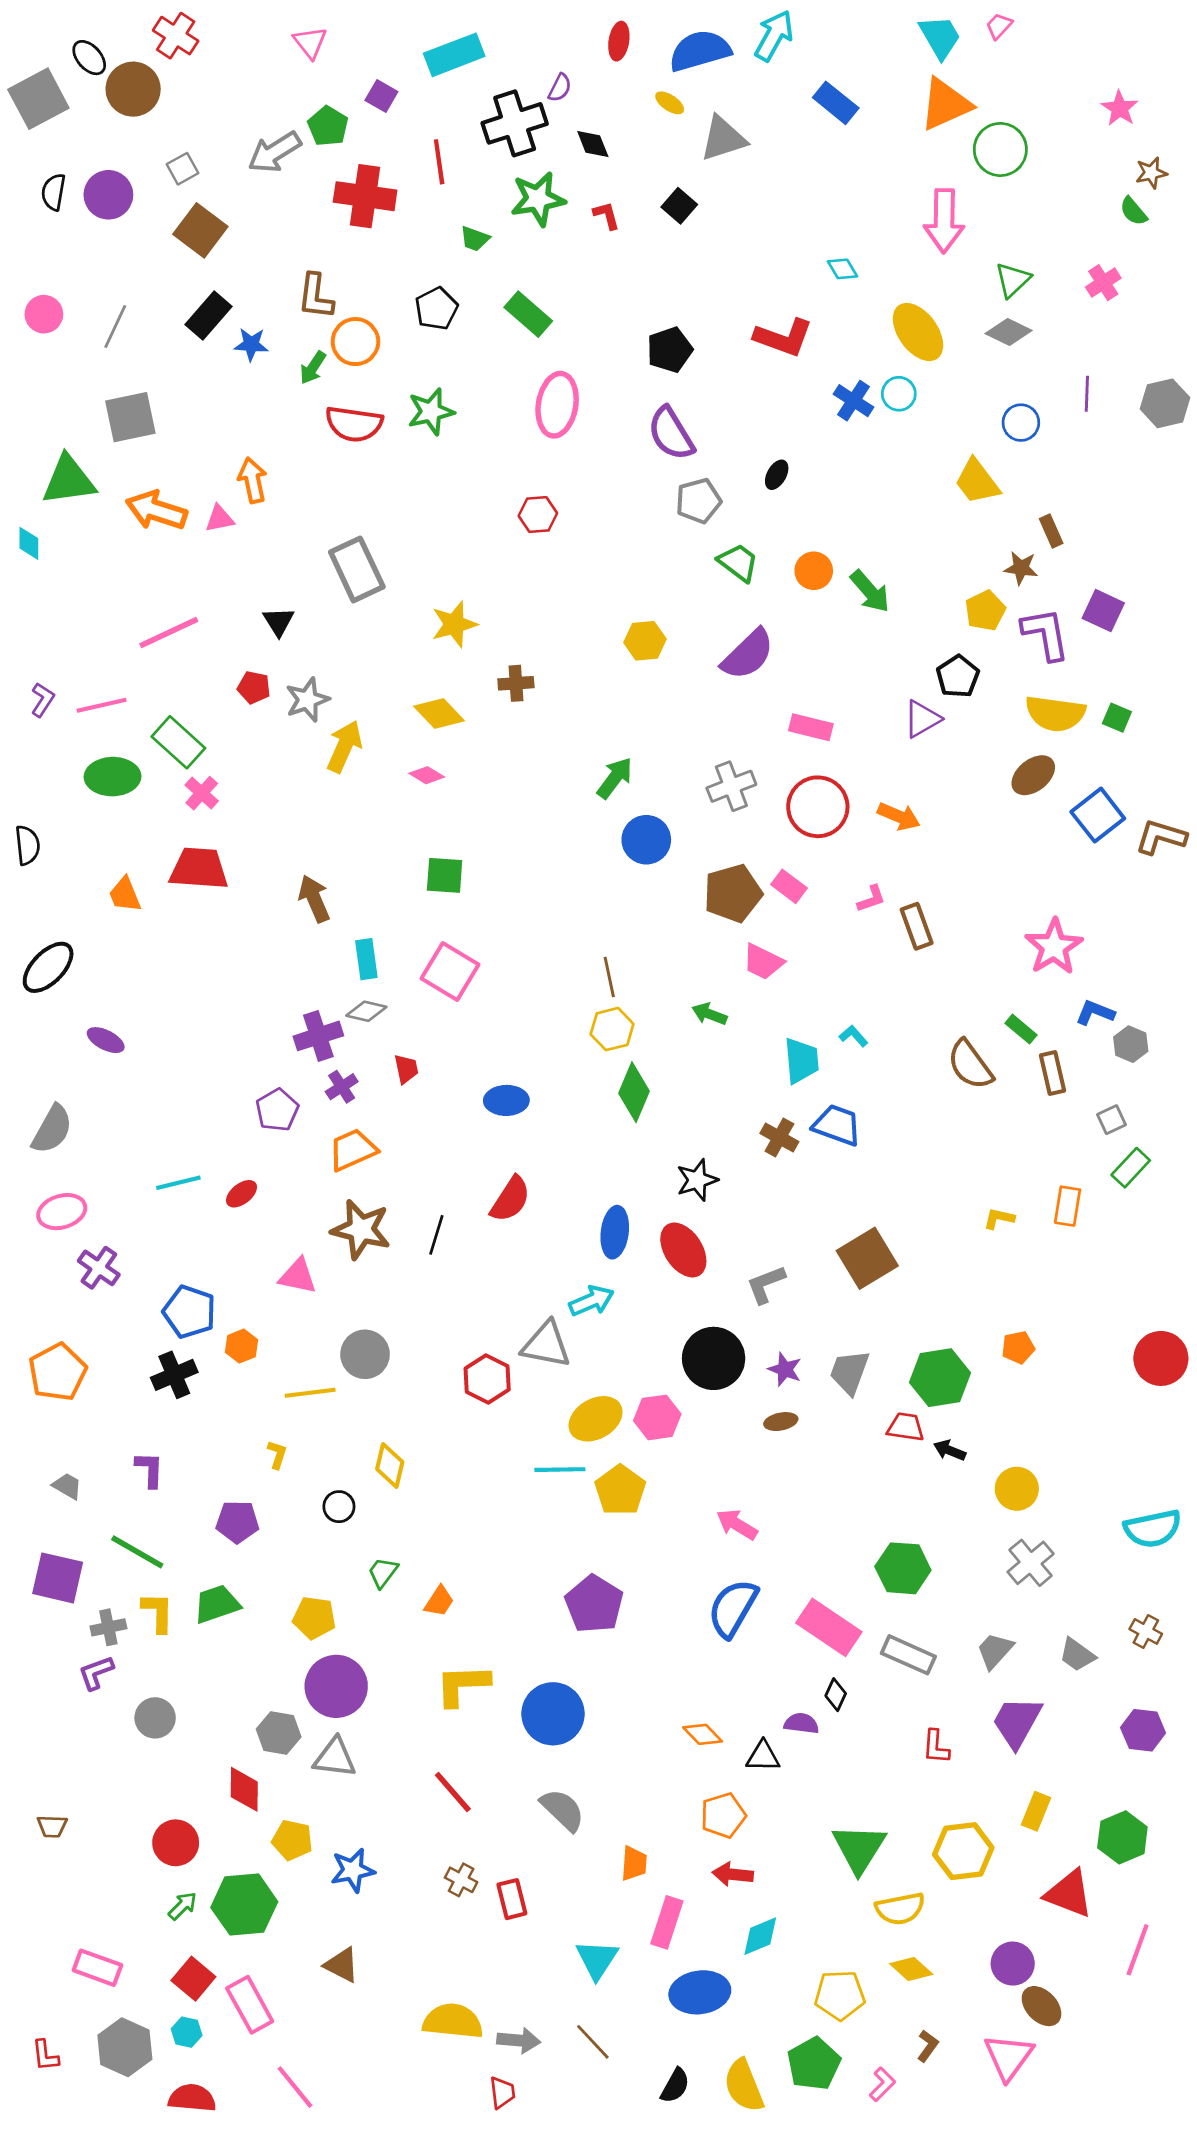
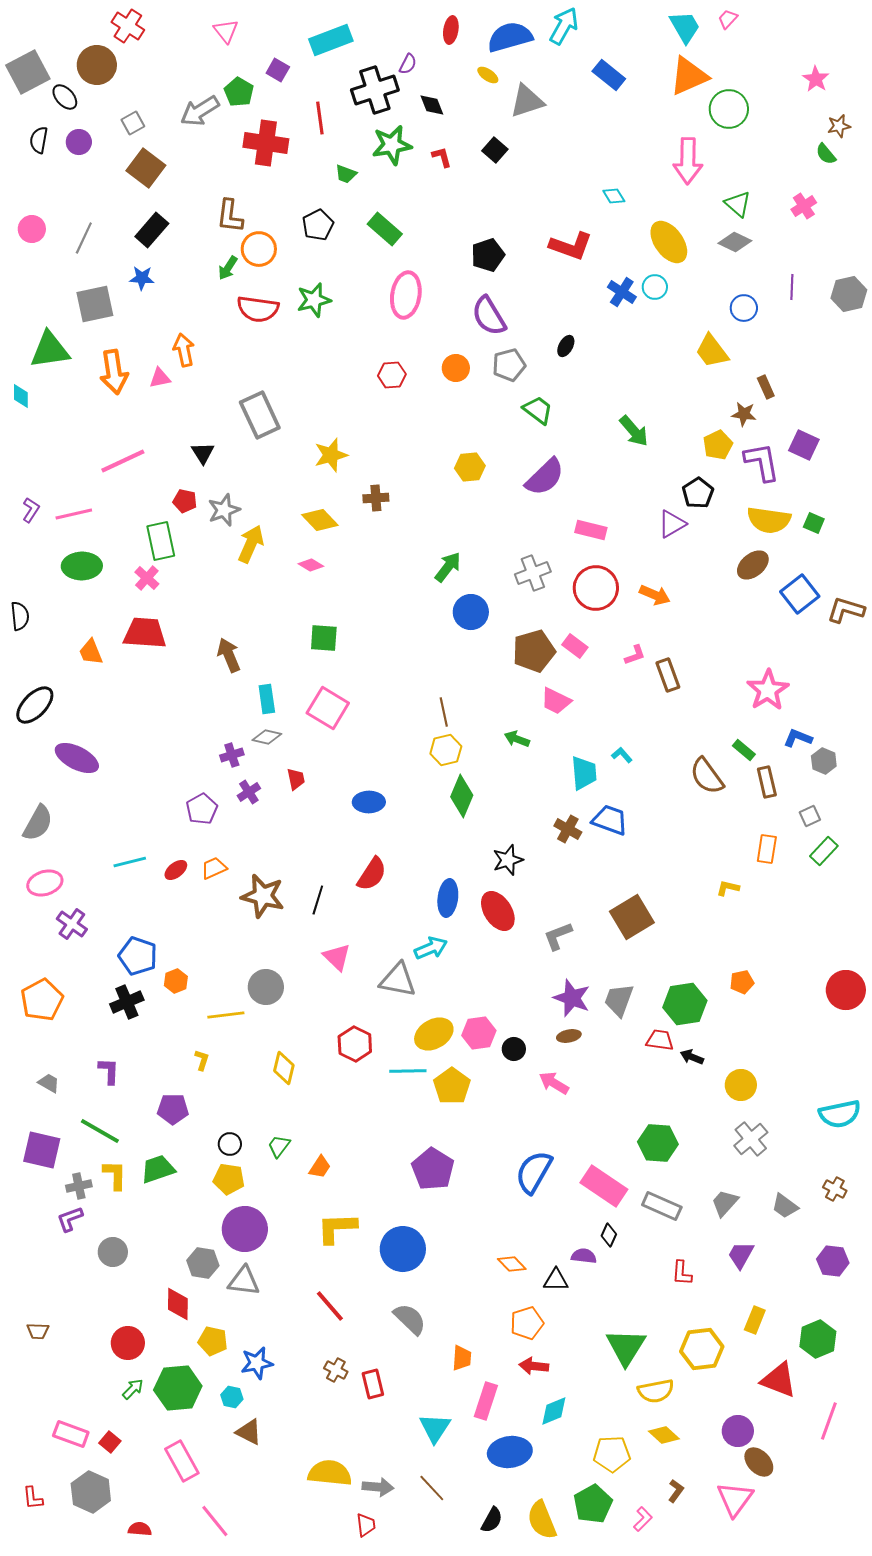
black ellipse: (89, 58) -> (65, 97), moved
purple circle: (108, 195) -> (79, 142), size x0.7
green triangle: (1013, 280) -> (738, 204), turned -36
blue star: (251, 344) -> (142, 278), moved
orange arrow: (156, 510) -> (114, 372), turned -117
orange circle: (814, 571) -> (456, 368), moved
green rectangle: (178, 742) -> (161, 541), moved, turned 36
purple cross: (318, 1036) -> (232, 755), size x0.7
purple ellipse: (106, 1040) -> (77, 758), size x1.6
orange trapezoid: (353, 1150) -> (214, 868), moved, size x0.7
orange rectangle: (1068, 1206) -> (767, 849), moved
pink triangle: (298, 1276) -> (337, 957), moved, turned 32
black circle: (714, 1358) -> (514, 1049), moved, size x0.5
purple star: (785, 1369) -> (572, 998), size x1.5
red hexagon: (487, 1379) -> (355, 1044), moved
black circle: (339, 1507) -> (230, 1144), moved
pink arrow: (737, 1524) -> (554, 1083), moved
purple trapezoid: (1017, 1722) -> (741, 1255), size x0.7
red square: (193, 1979) -> (110, 1442), moved, size x0.7
cyan hexagon: (187, 2032) -> (232, 1397), moved
red semicircle: (192, 2098) -> (140, 1529), size x0.7

